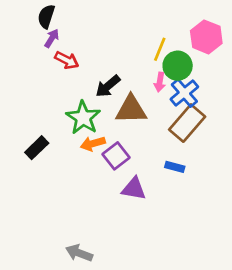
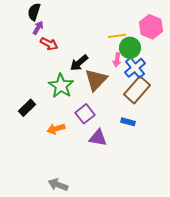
yellow line: (160, 49) -> (117, 36), turned 60
brown triangle: (131, 109) -> (96, 80), turned -45
orange arrow: (93, 144) -> (56, 129), moved

